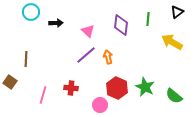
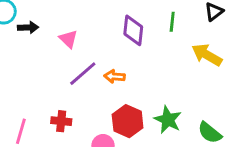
black arrow: (56, 23) -> (28, 27), moved
pink triangle: (88, 31) -> (68, 39), moved
orange arrow: (108, 57) -> (115, 76), turned -72

